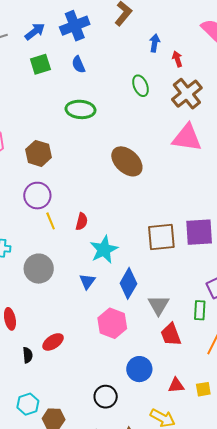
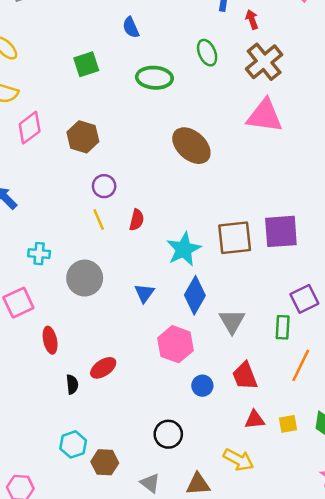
green square: (40, 64) -> (86, 64), moved
green ellipse: (81, 109) -> (154, 78), moved
purple circle: (37, 196) -> (104, 186), moved, size x0.7
cyan star: (104, 250) -> (184, 249), moved
red trapezoid: (171, 335) -> (245, 376), moved
blue circle: (139, 369) -> (202, 386), moved, size x0.7

